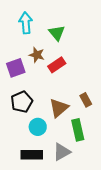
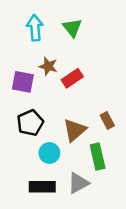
green triangle: (57, 33) -> (72, 28), moved
purple square: (16, 68) -> (23, 82), turned 30

